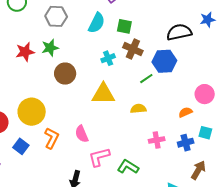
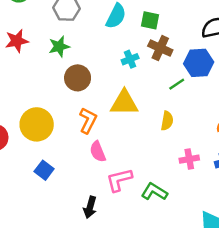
red star: (25, 52) -> (17, 41), moved
yellow semicircle: (138, 109) -> (167, 121), turned 105
orange L-shape: (52, 138) -> (88, 120), moved
blue square: (21, 146) -> (44, 170), moved

